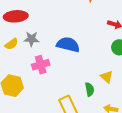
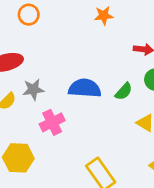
green semicircle: (90, 89) -> (124, 91), moved, turned 64

